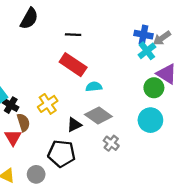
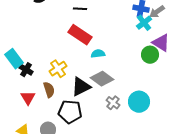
cyan circle: (150, 120) -> (139, 102), moved
brown semicircle: (23, 122) -> (49, 90), moved
black triangle: (74, 125) -> (81, 87), size x1.5

